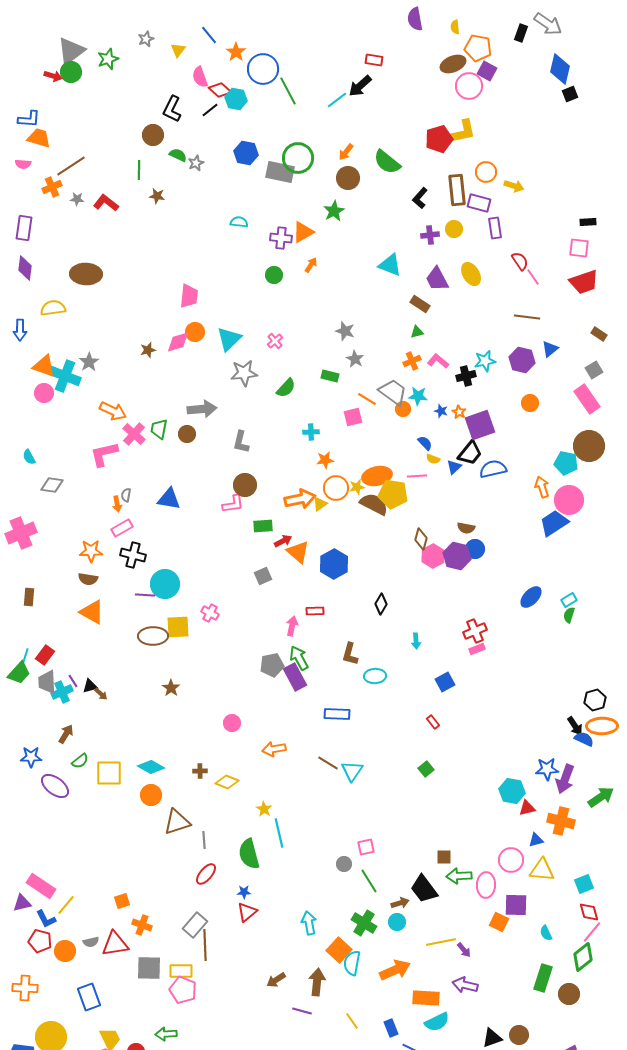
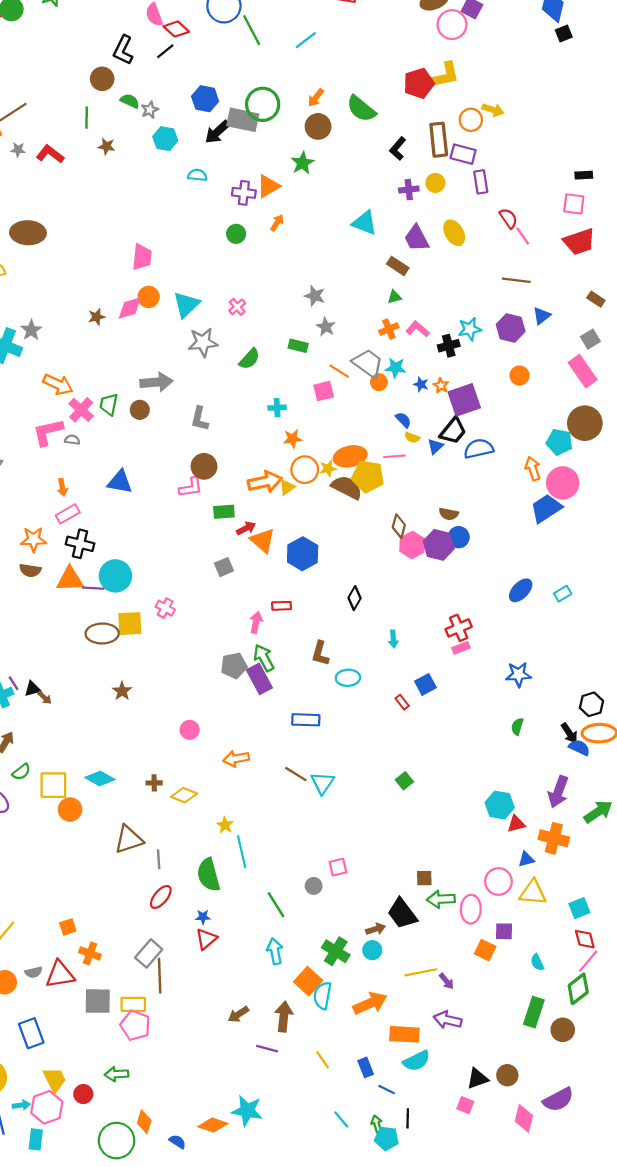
black arrow: (360, 86) -> (217, 132), moved
cyan hexagon: (236, 99) -> (165, 139), moved
yellow arrow: (514, 186) -> (493, 110), moved
gray semicircle: (126, 495) -> (72, 440), moved, turned 88
orange triangle: (92, 612) -> (70, 579), moved, turned -32
green semicircle: (569, 615) -> (517, 726), moved
red rectangle: (433, 722) -> (402, 702), moved
blue star: (547, 769) -> (518, 674), moved
orange circle: (151, 795) -> (70, 810), moved
green line: (369, 881) -> (276, 905), moved
purple square: (516, 905) -> (504, 931), size x0.7

